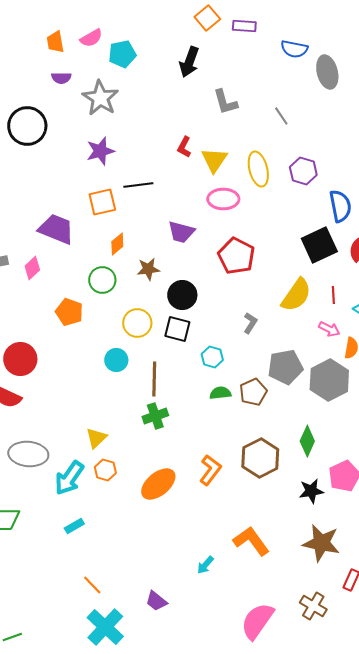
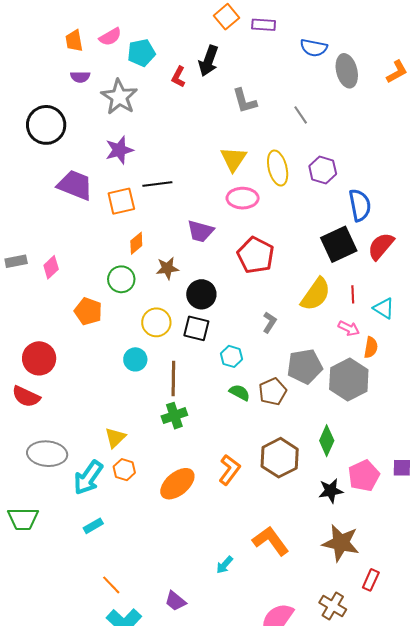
red L-shape: (184, 147) -> (178, 77), moved
purple trapezoid: (56, 229) -> (75, 185), moved
green semicircle: (220, 393) -> (240, 393), turned 35

